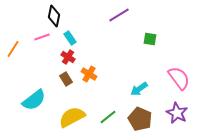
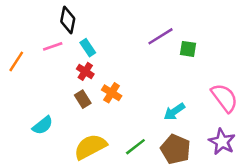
purple line: (119, 15) -> (160, 36), moved
cyan semicircle: (34, 100) -> (43, 125), size x0.7

